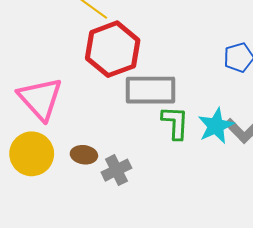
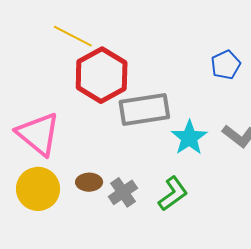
green L-shape: (175, 123) -> (173, 194), moved, turned 60
cyan star: (216, 126) -> (189, 138), moved

